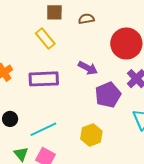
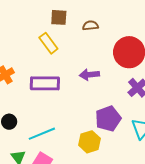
purple arrow: (88, 68) -> (89, 75), turned 144
purple pentagon: (108, 95) -> (108, 119), moved

